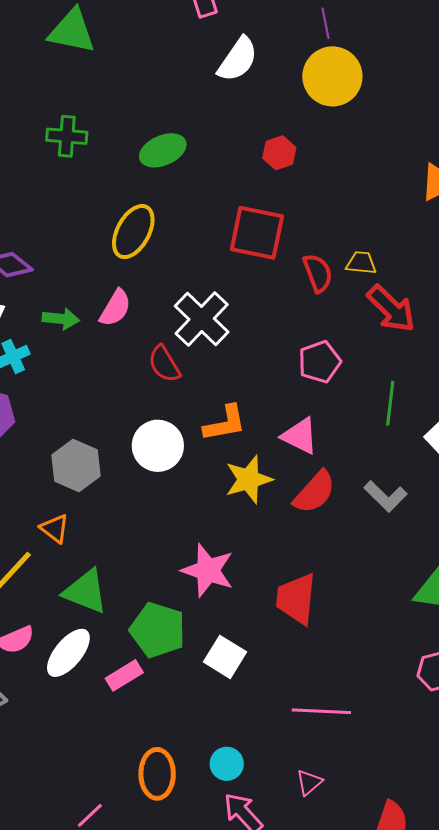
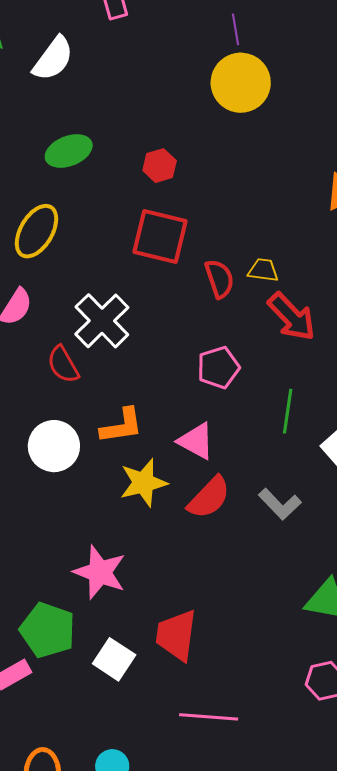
white semicircle: (238, 59) -> (53, 59), moved
red hexagon: (279, 153) -> (160, 166), moved
red trapezoid: (296, 599) -> (176, 635), moved

